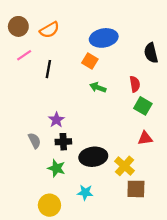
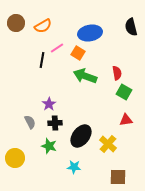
black semicircle: (151, 53) -> (131, 27), moved
pink line: (24, 55) -> (57, 48), moved
green arrow: (98, 88) -> (85, 76), size x1.6
black ellipse: (93, 157) -> (81, 136), turned -45
brown square: (136, 189) -> (118, 177), moved
yellow circle: (49, 205) -> (15, 158), moved

